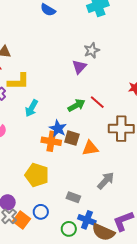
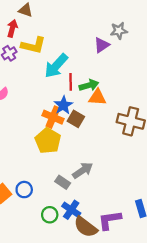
red line: (97, 102) -> (71, 82), moved, turned 35
cyan arrow: (32, 108) -> (56, 66), moved, size x1.4
orange triangle: (90, 148) -> (97, 97), moved
yellow pentagon: (37, 175) -> (48, 141), moved
gray arrow: (106, 181) -> (83, 170), moved

